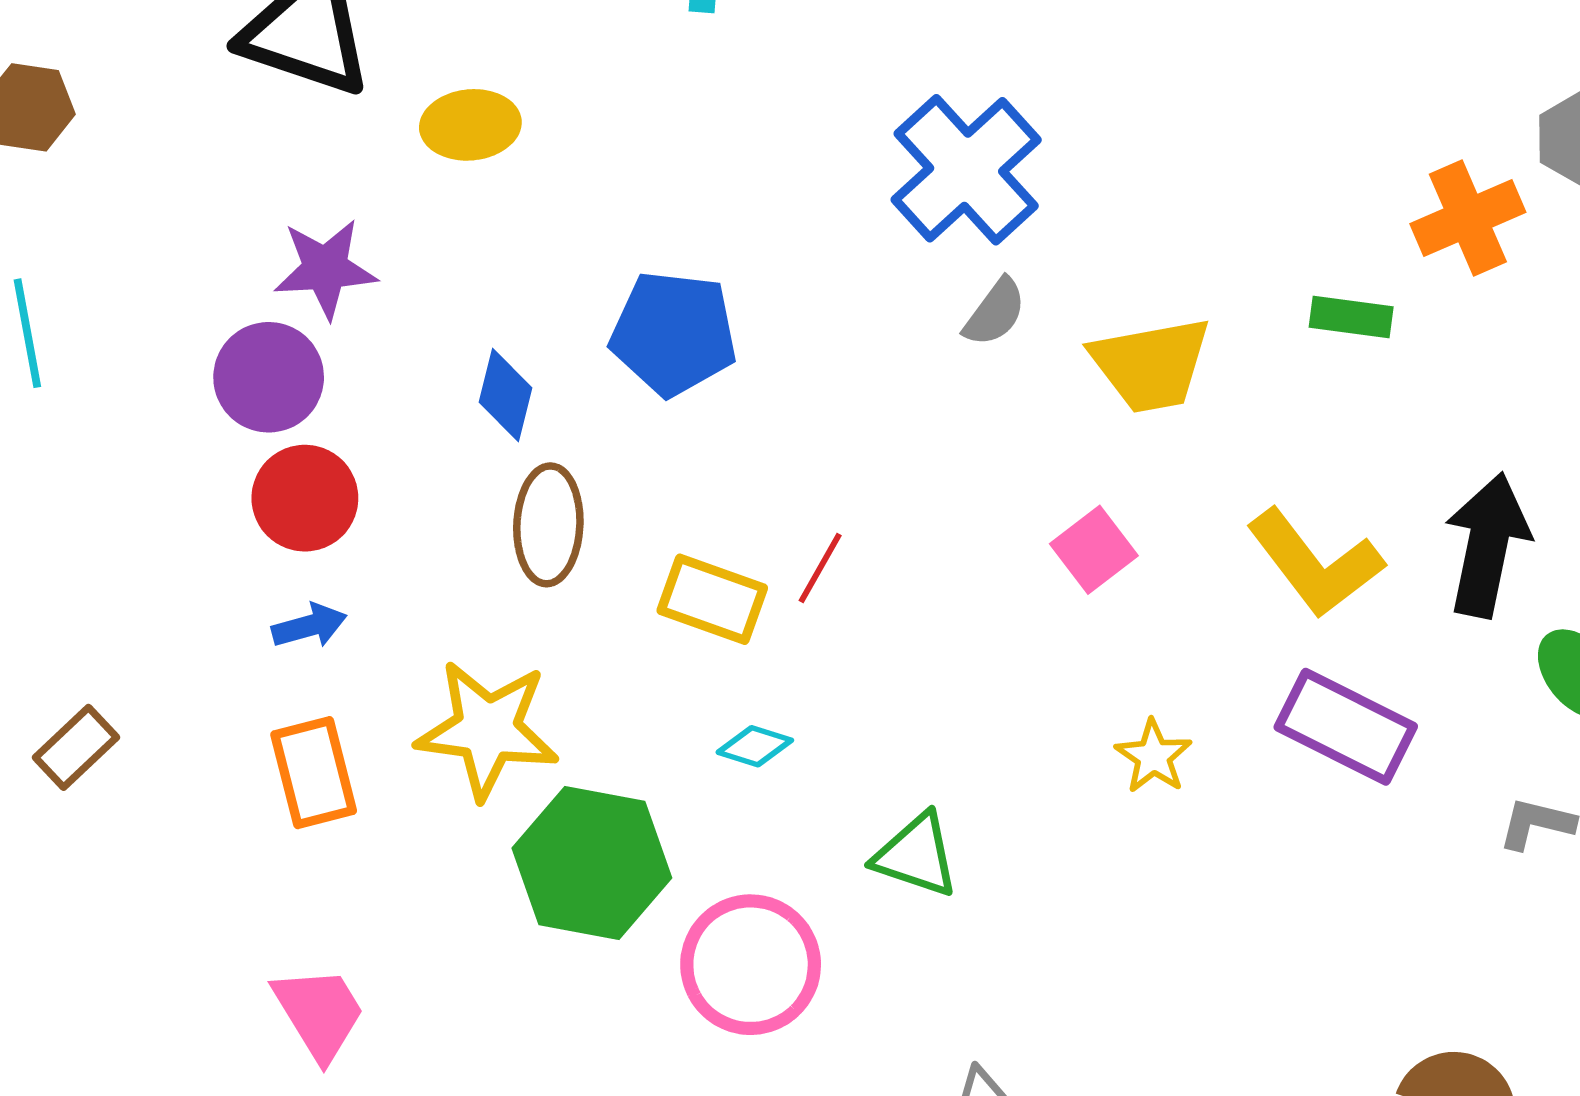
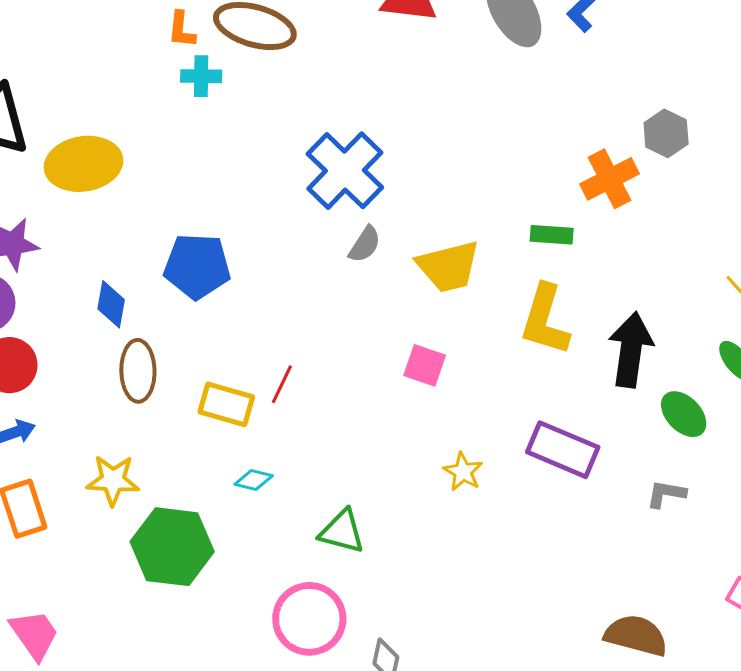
yellow ellipse: (470, 125) -> (84, 164), size x1.5
pink square: (1094, 550) -> (425, 365), turned -30
yellow L-shape: (1315, 563) -> (545, 320), moved, turned 58
yellow star: (487, 729) -> (113, 480), size x0.7
pink circle: (751, 965) -> (309, 619), moved

